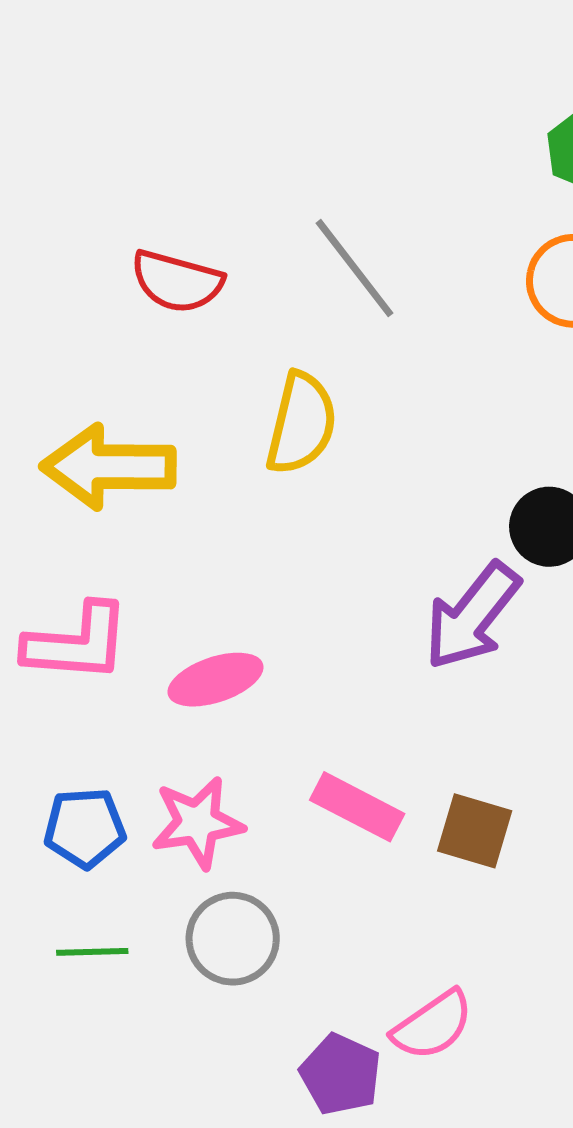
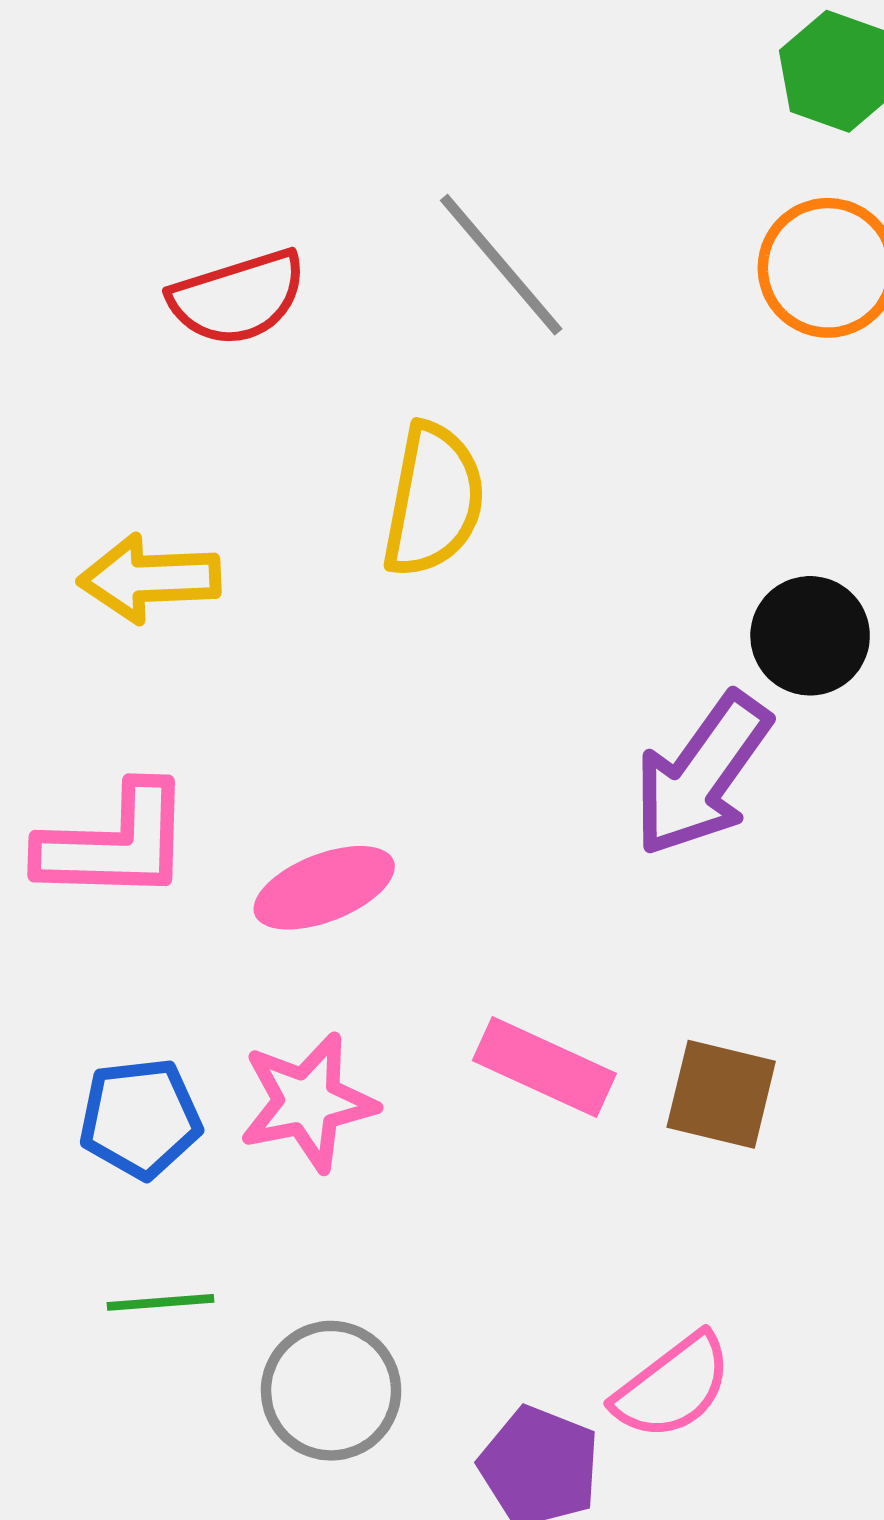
red semicircle: (177, 281) -> (238, 298), turned -30
yellow arrow: (109, 467) -> (149, 579), size x0.7
gray circle: (233, 939) -> (331, 1391), moved

